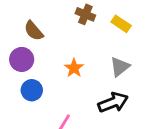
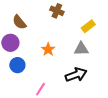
yellow rectangle: (121, 24) -> (88, 26), moved, turned -72
gray triangle: (120, 67) -> (81, 49), turned 35

